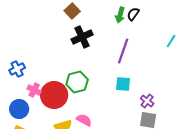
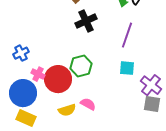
purple cross: (147, 101) -> (151, 85), size x1.5
blue circle: (19, 109) -> (23, 93), size x1.4

